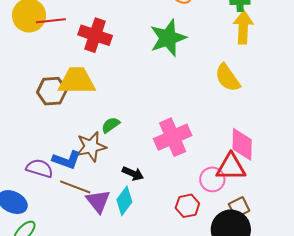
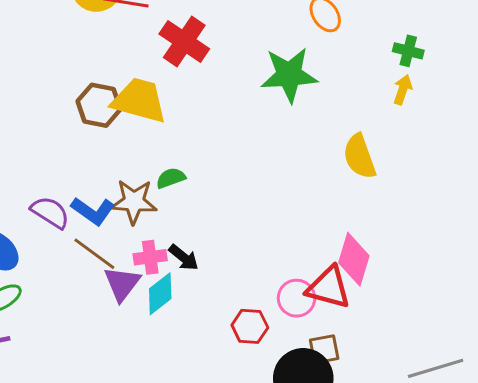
yellow arrow: (243, 27) -> (403, 90), size x0.6
pink cross: (173, 137) -> (150, 257), moved, size x0.6

